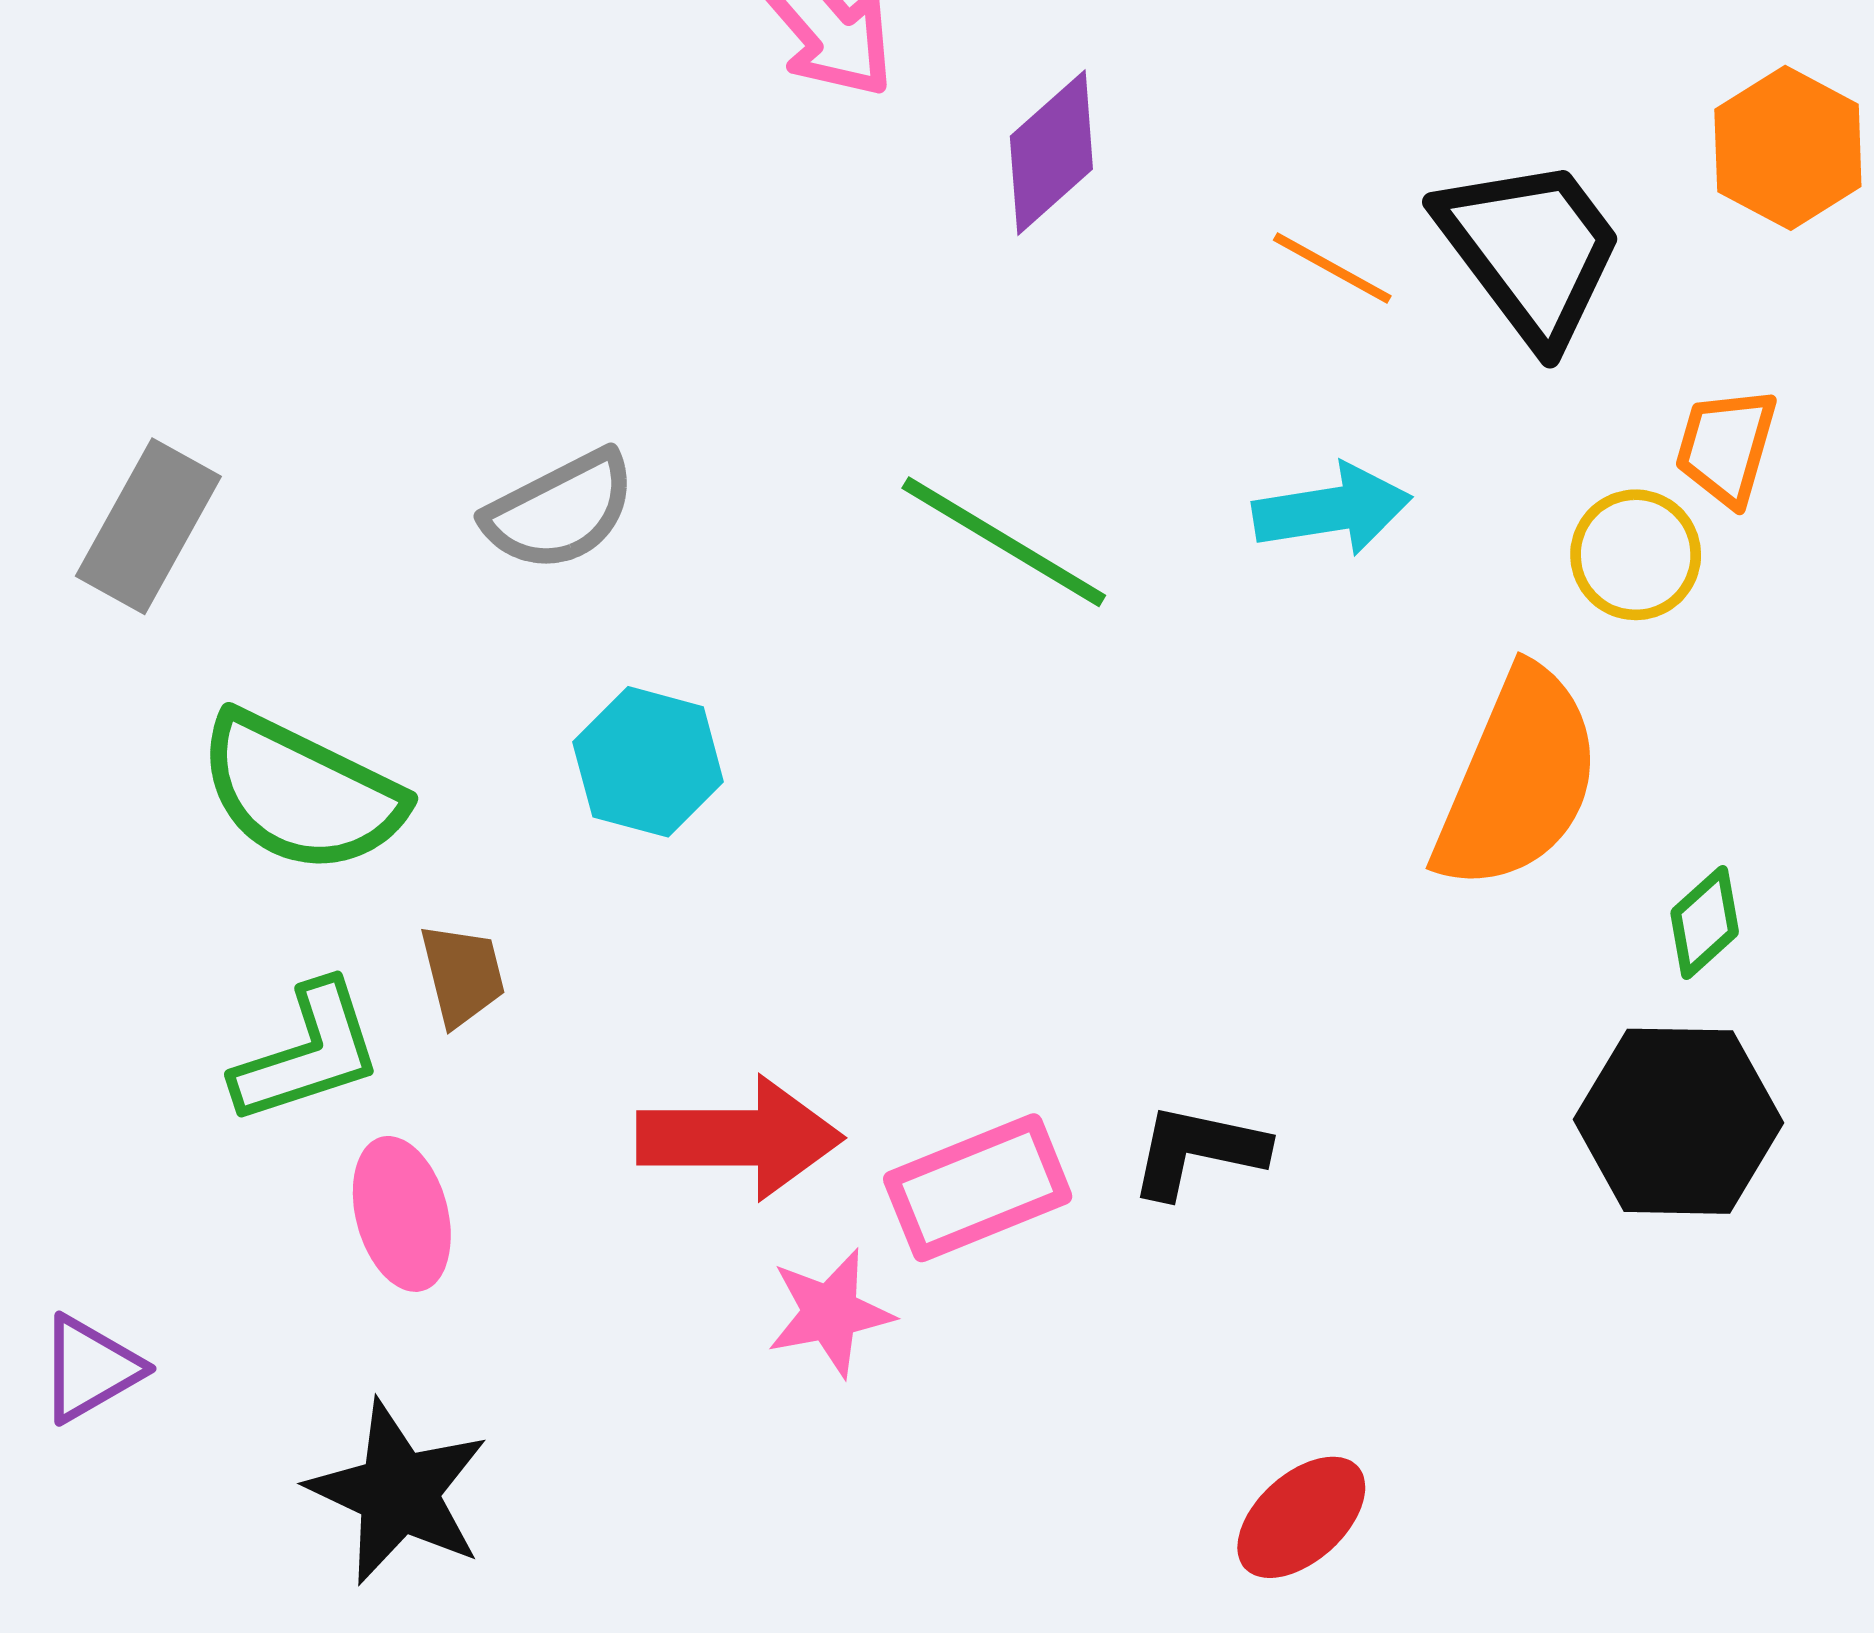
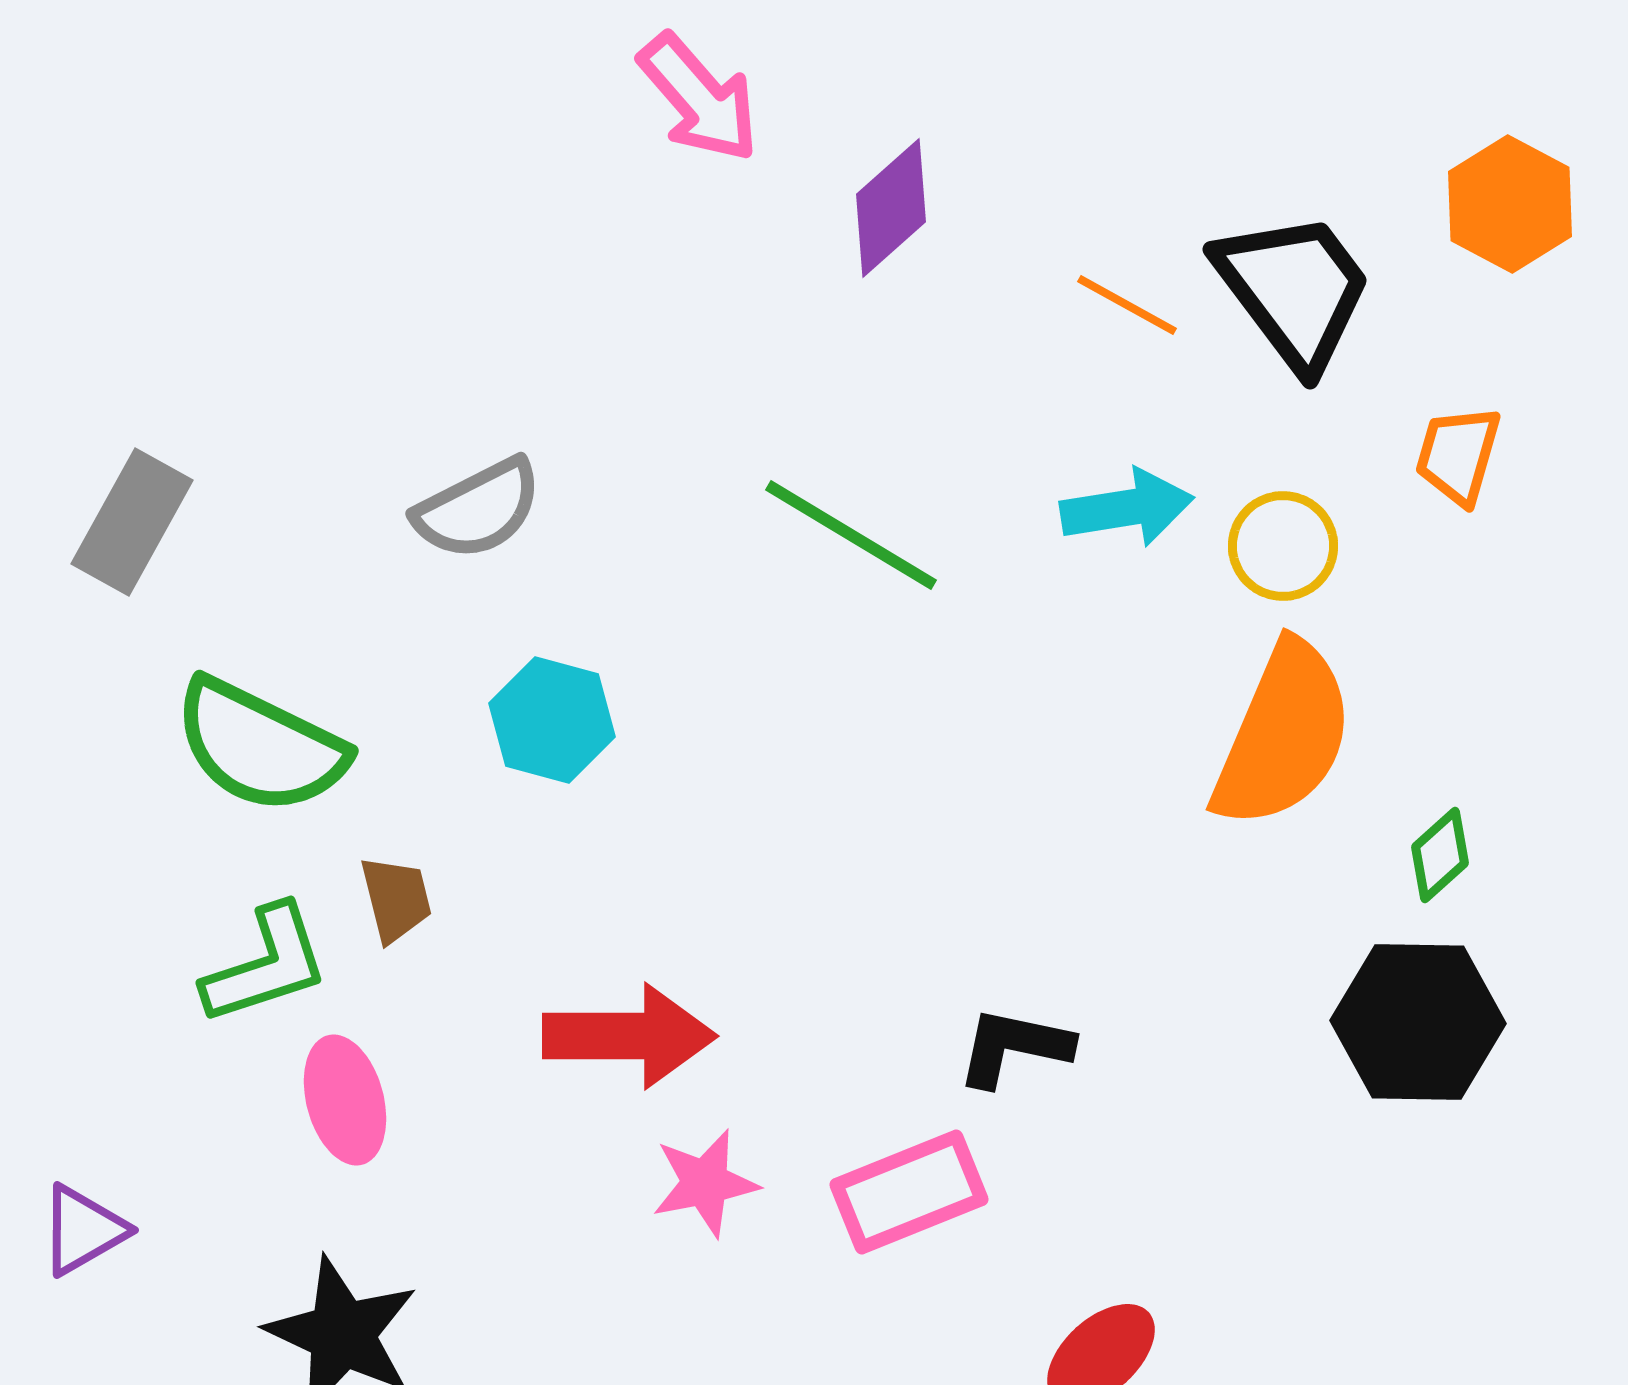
yellow circle: (1636, 555) -> (1283, 546), moved
pink rectangle: (978, 1188) -> (909, 1192), moved

